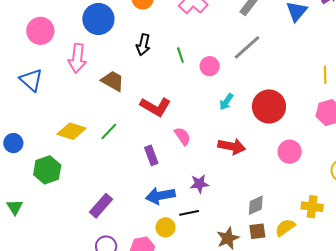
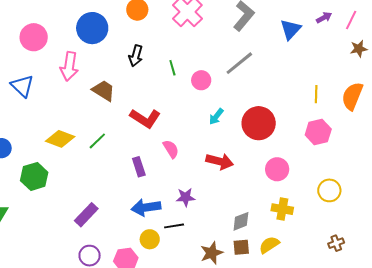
yellow cross: (312, 207) -> (282, 209), moved

